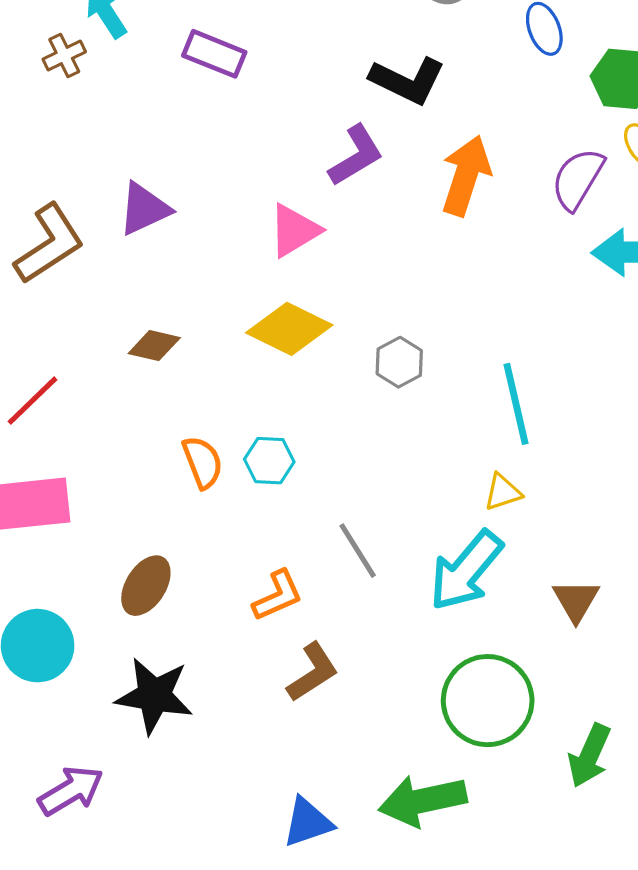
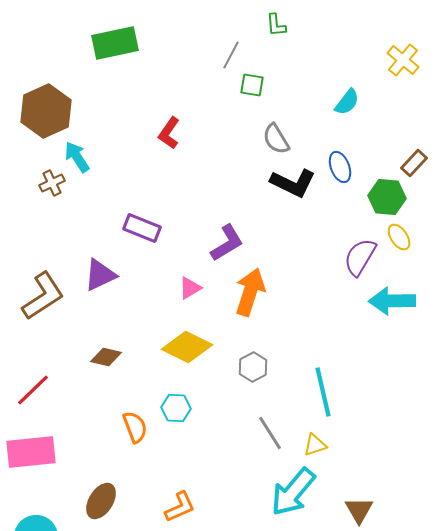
purple rectangle: (214, 54) -> (142, 228), moved
black L-shape: (408, 81) -> (293, 183), moved
orange arrow: (466, 176) -> (250, 292), moved
pink triangle: (294, 231) -> (190, 288), size x0.7
cyan hexagon: (269, 461) -> (176, 408), moved
gray line: (358, 551) -> (270, 433), moved

